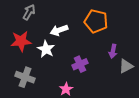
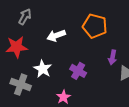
white star: (46, 49) -> (43, 69), moved
purple cross: (80, 64) -> (78, 71), turned -35

